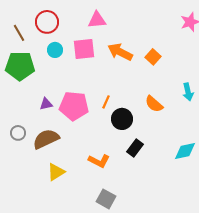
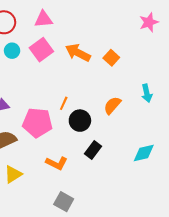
pink triangle: (97, 20) -> (43, 19), moved
pink square: (84, 49) -> (41, 50), turned -30
orange semicircle: (154, 104) -> (112, 105), turned 90
pink pentagon: (74, 106) -> (37, 123), moved

